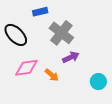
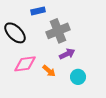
gray cross: (61, 33) -> (58, 31), turned 30
cyan circle: (98, 82) -> (78, 77), moved

